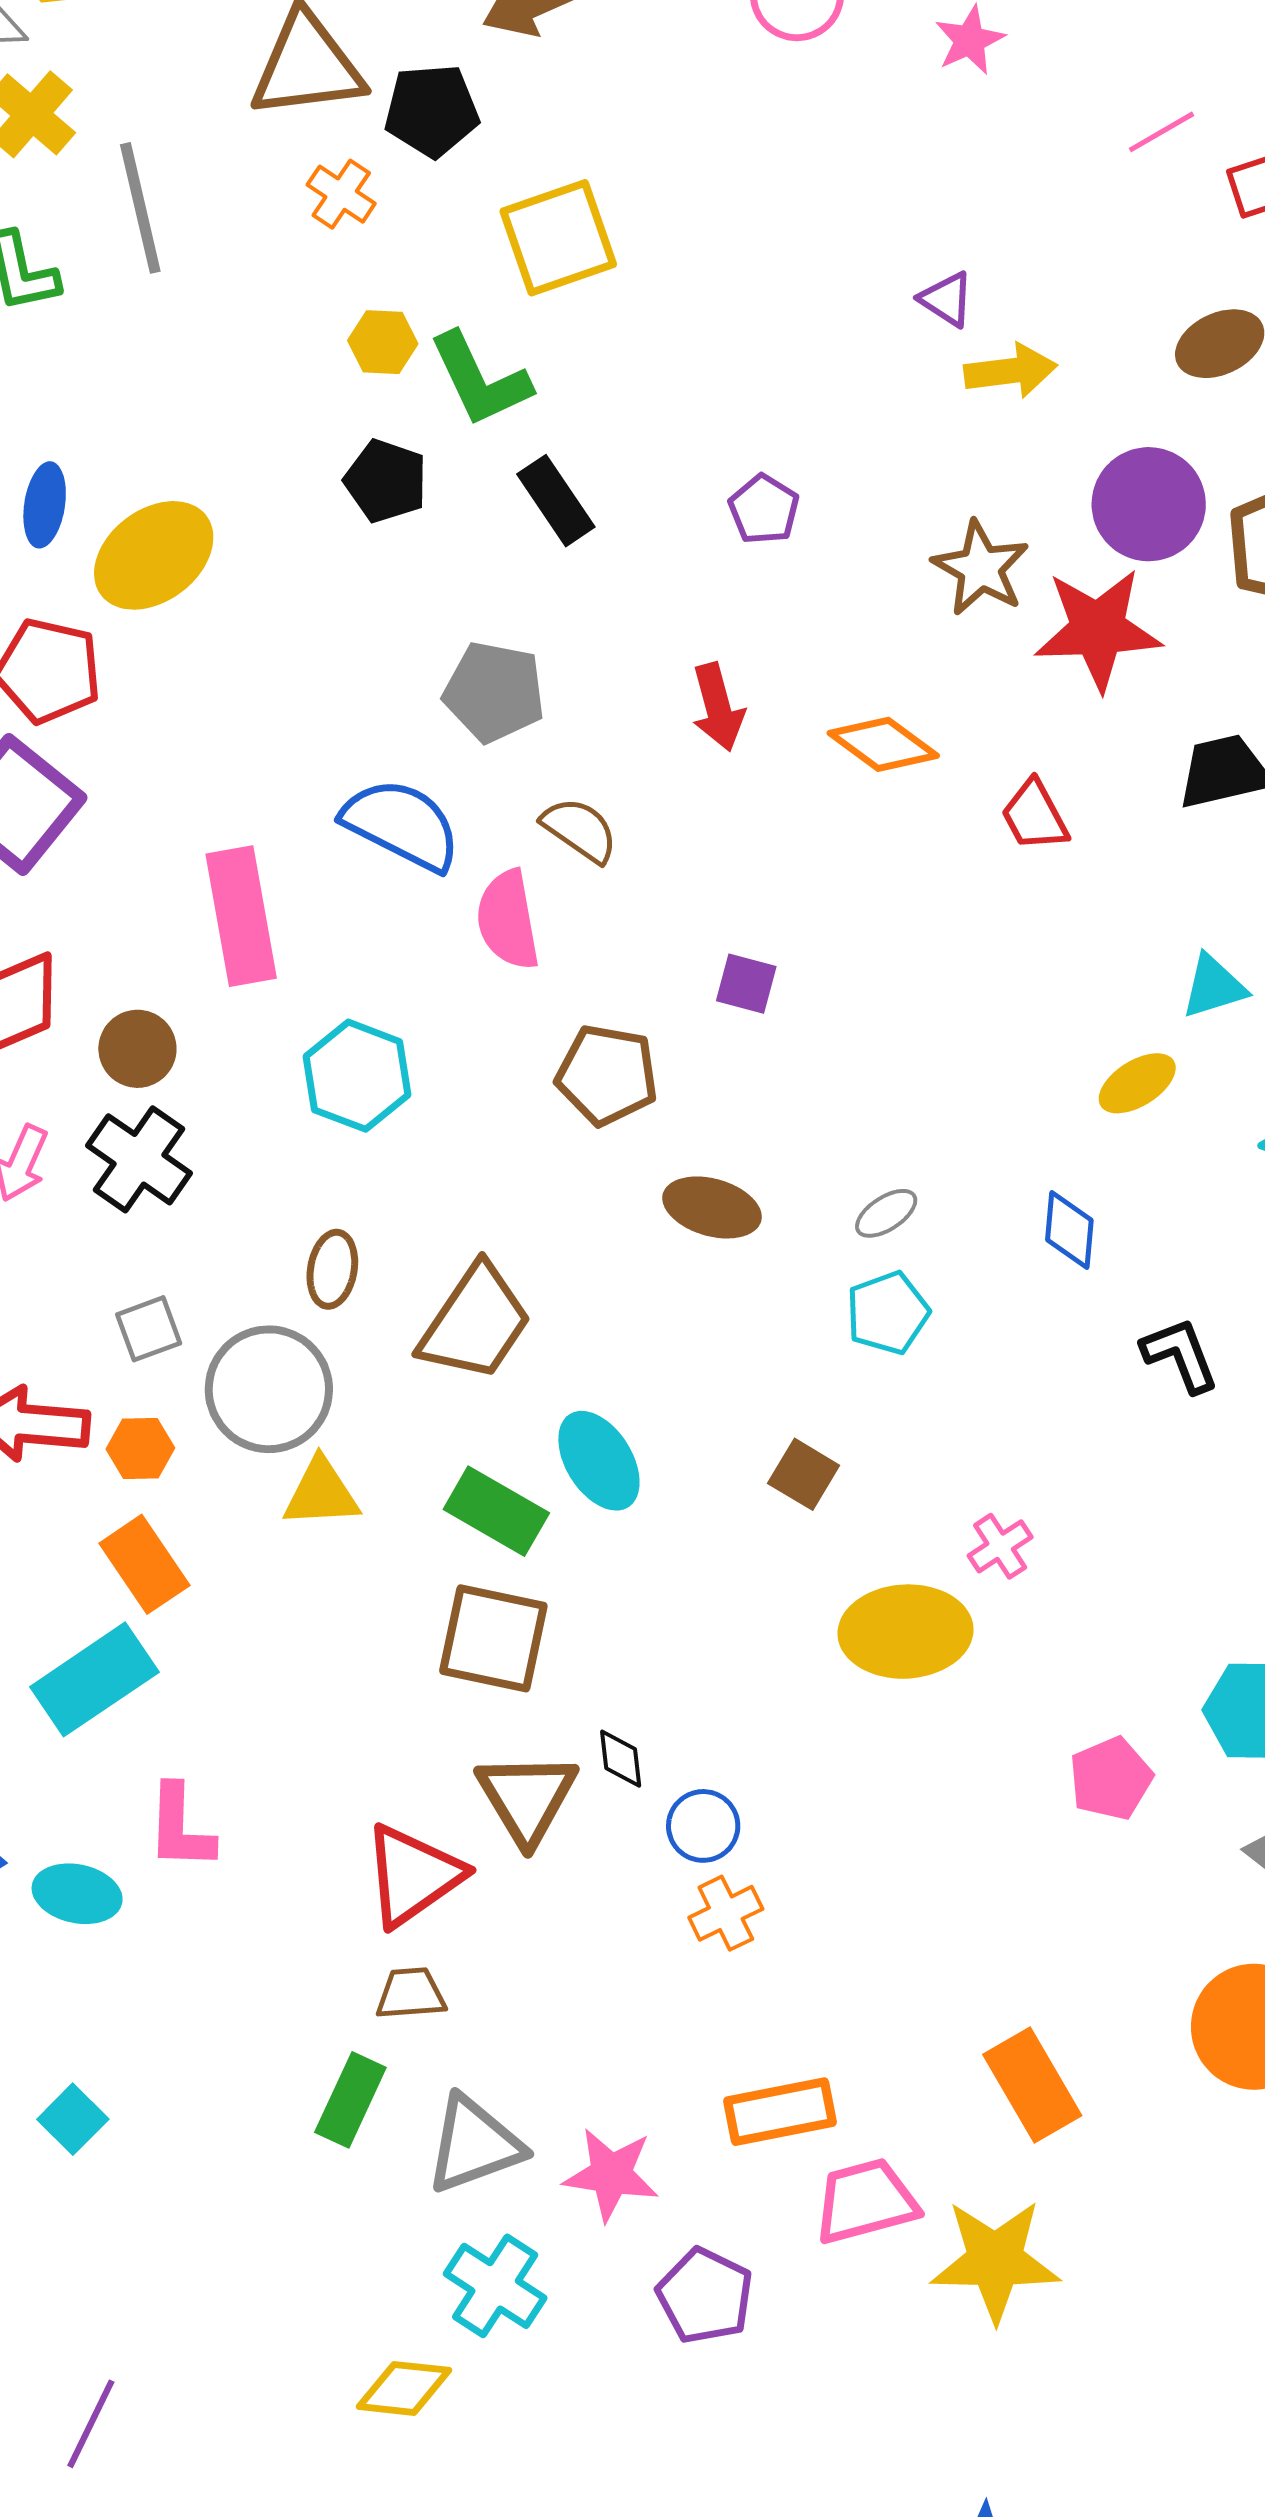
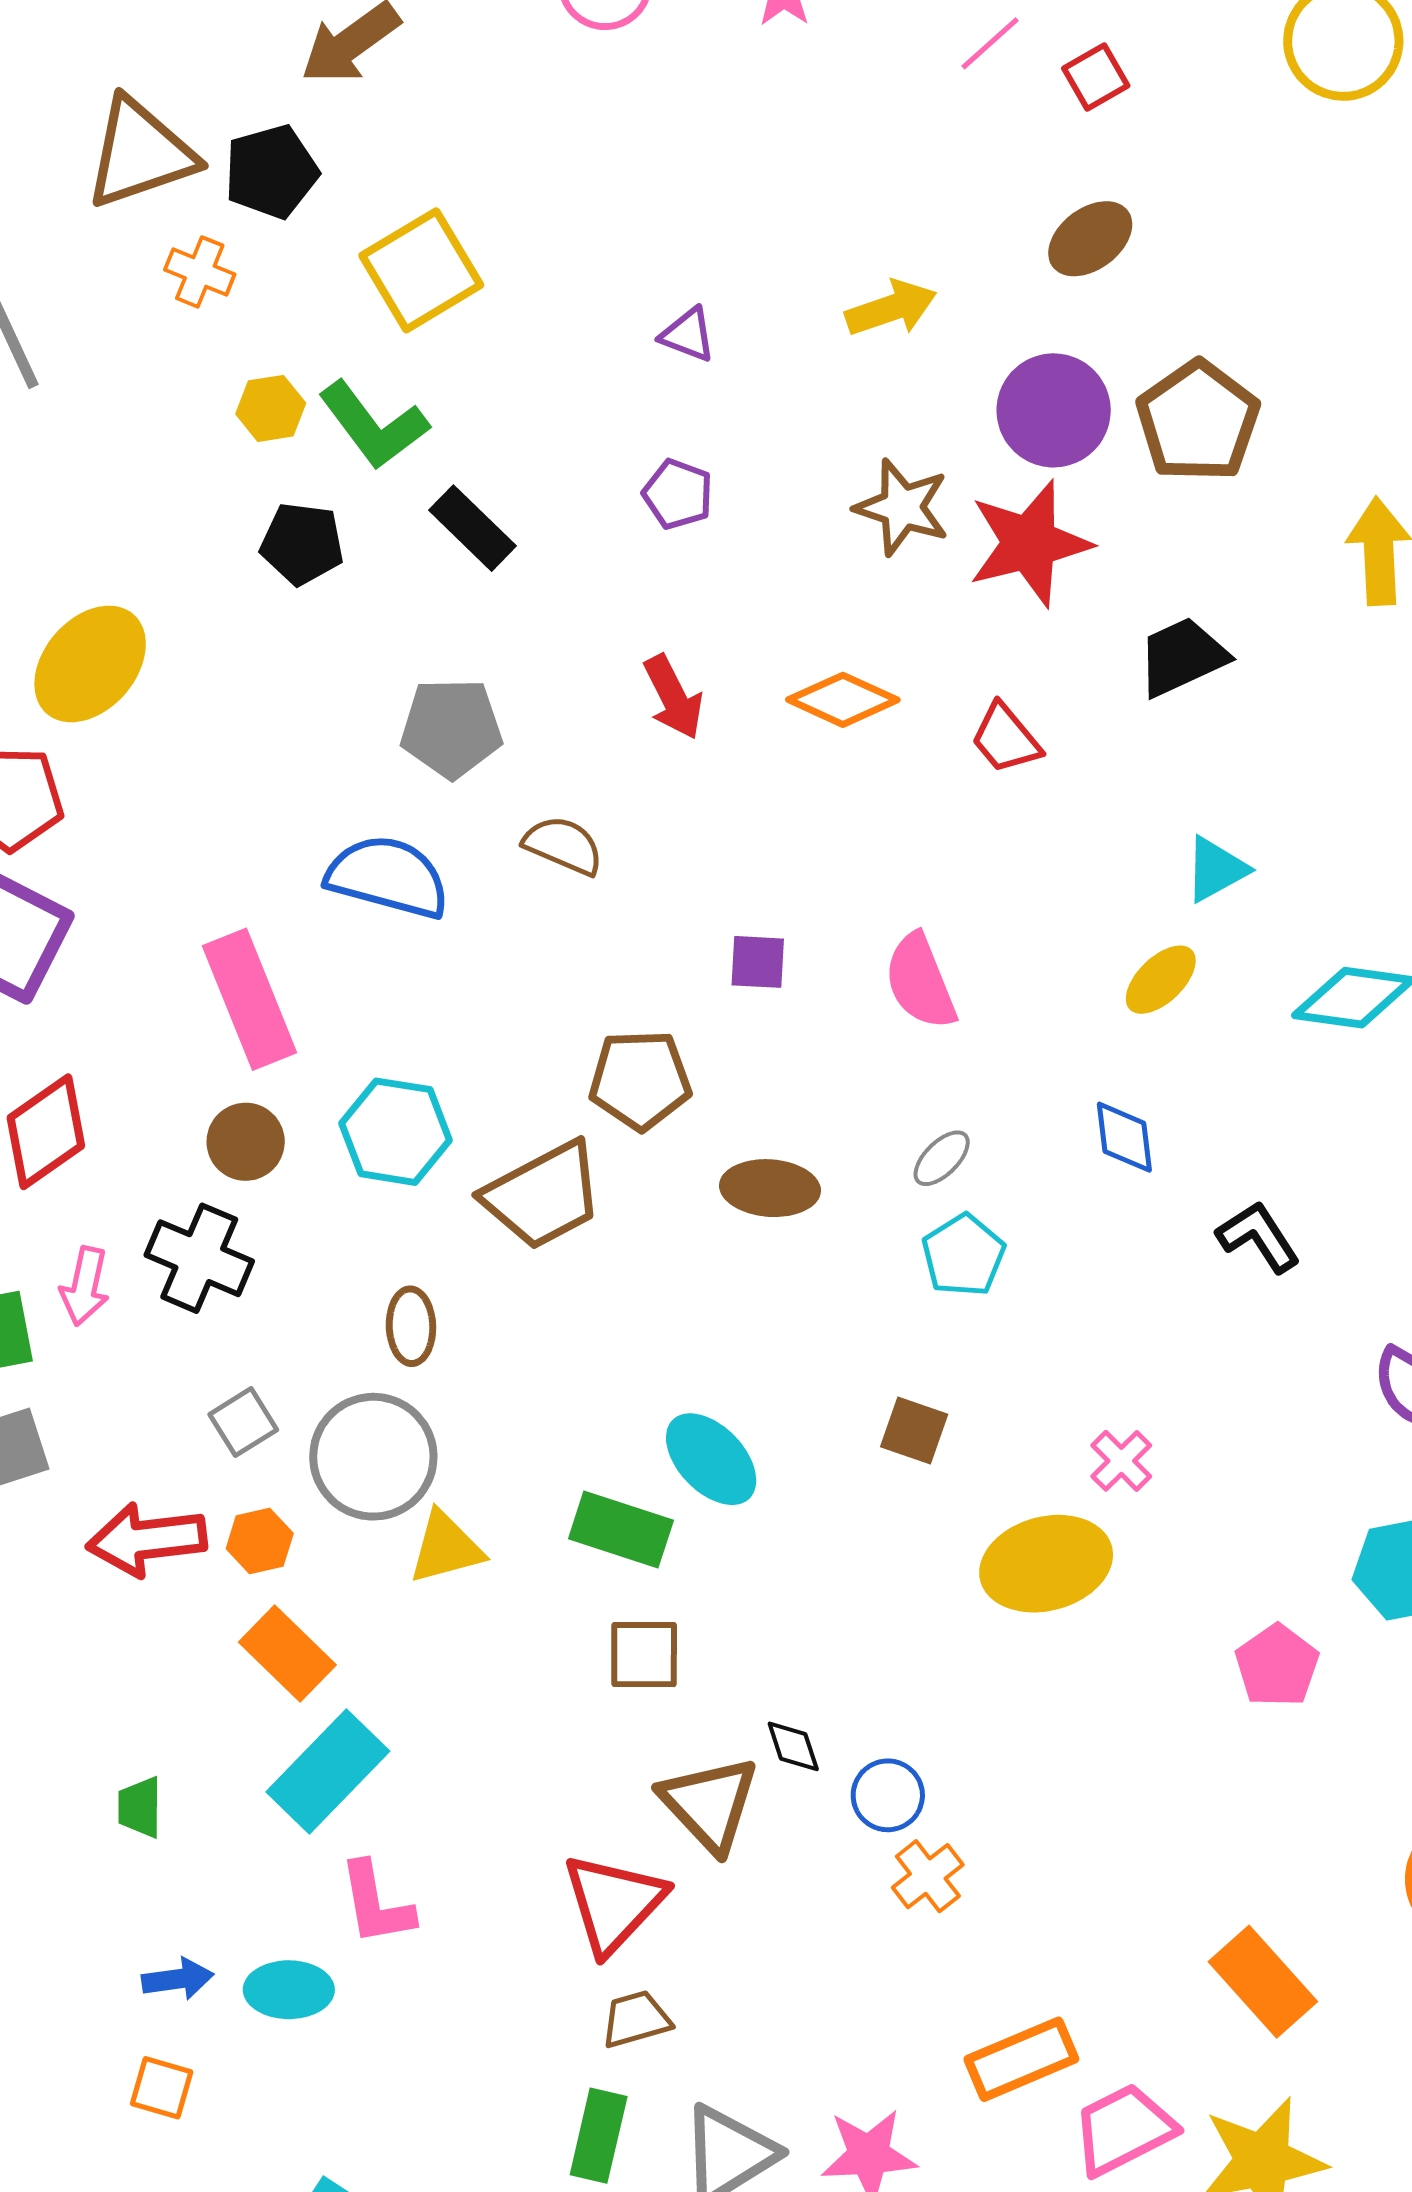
purple triangle: (946, 299) -> (688, 335), moved
pink semicircle: (508, 920) -> (920, 982), moved
brown circle: (137, 1049) -> (246, 1142), moved
brown trapezoid: (475, 1323) -> (543, 1195), moved, turned 40
brown square: (493, 1638) -> (644, 1655), size x0.7
cyan rectangle: (94, 1679) -> (328, 1771), moved

